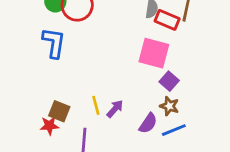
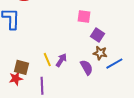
pink square: (154, 53) -> (84, 16), size x0.6
purple semicircle: (148, 123) -> (87, 67), turned -56
blue line: (174, 130) -> (114, 64), moved

